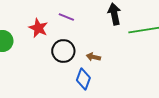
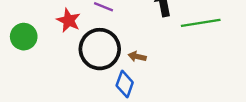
black circle: (63, 51) -> (100, 49), size x1.4

